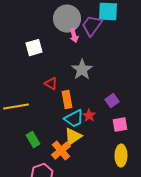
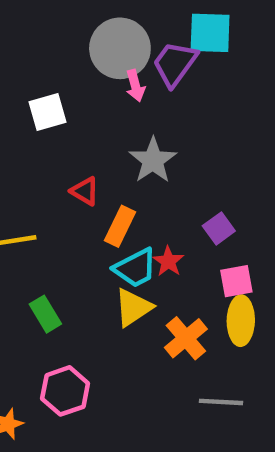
orange rectangle: (67, 100) -> (120, 226), turned 36
orange cross: (61, 151) -> (186, 338), moved
yellow ellipse: (121, 156) -> (241, 321), moved

